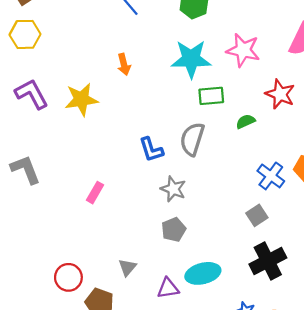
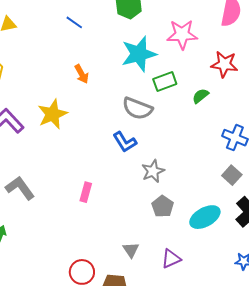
gray semicircle: (192, 139) -> (137, 108), moved, turned -72
gray star: (173, 189) -> (153, 171), turned -30
cyan ellipse: (203, 273) -> (205, 217), moved

